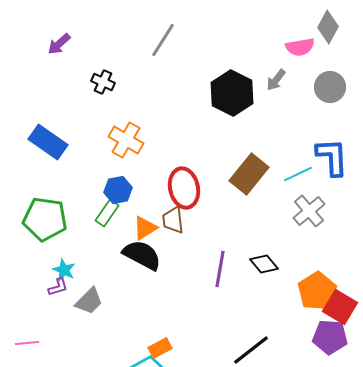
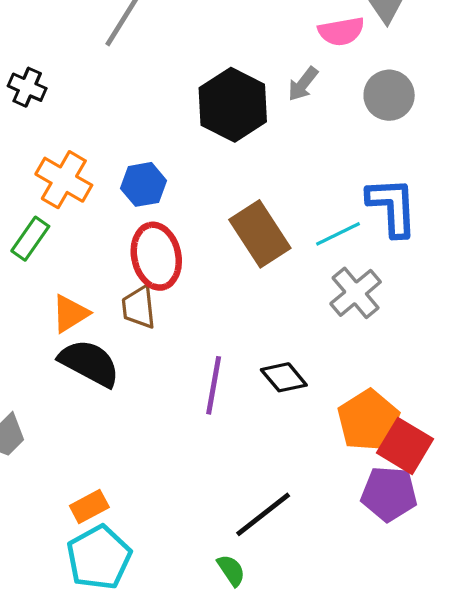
brown rectangle: (249, 174) -> (260, 234), turned -72
blue hexagon: (118, 190) -> (144, 184), moved
green rectangle: (107, 213) -> (30, 239), moved
orange triangle: (145, 228) -> (70, 314), moved
orange rectangle: (160, 348) -> (89, 506), moved

